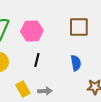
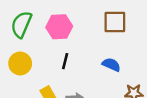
blue semicircle: (76, 63) -> (111, 65), turned -56

